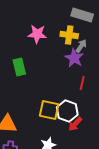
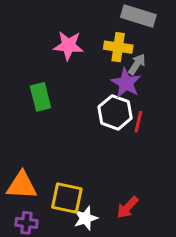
yellow square: (49, 110) -> (67, 198), moved
white hexagon: (67, 111) -> (115, 112), moved
red arrow: (75, 124) -> (128, 207), moved

